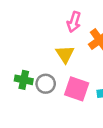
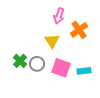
green cross: (24, 80) -> (20, 61), turned 32

